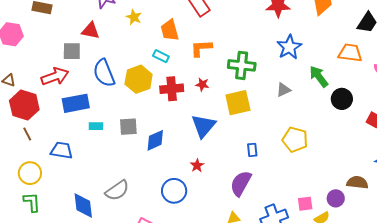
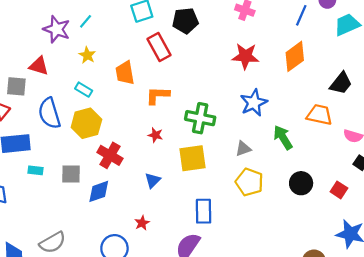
cyan rectangle: (161, 56) -> (84, 90), moved
red cross: (172, 89) -> (110, 155), moved, turned 30
black circle: (342, 99) -> (301, 183), moved
blue triangle: (203, 126) -> (153, 180), size x0.6
yellow pentagon: (295, 139) -> (249, 182), moved
blue rectangle: (252, 150) -> (204, 211), size x1.6

